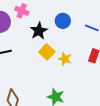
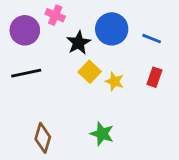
blue circle: (63, 21) -> (112, 29), size x1.5

